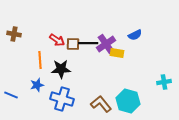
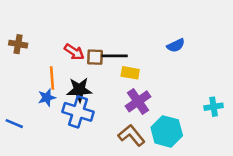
purple cross: (106, 44) -> (138, 101), moved
yellow rectangle: (117, 53) -> (130, 73), moved
blue star: (37, 85) -> (47, 98), moved
blue cross: (62, 99) -> (78, 112), moved

